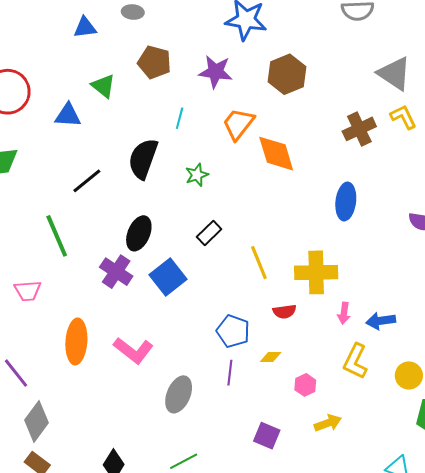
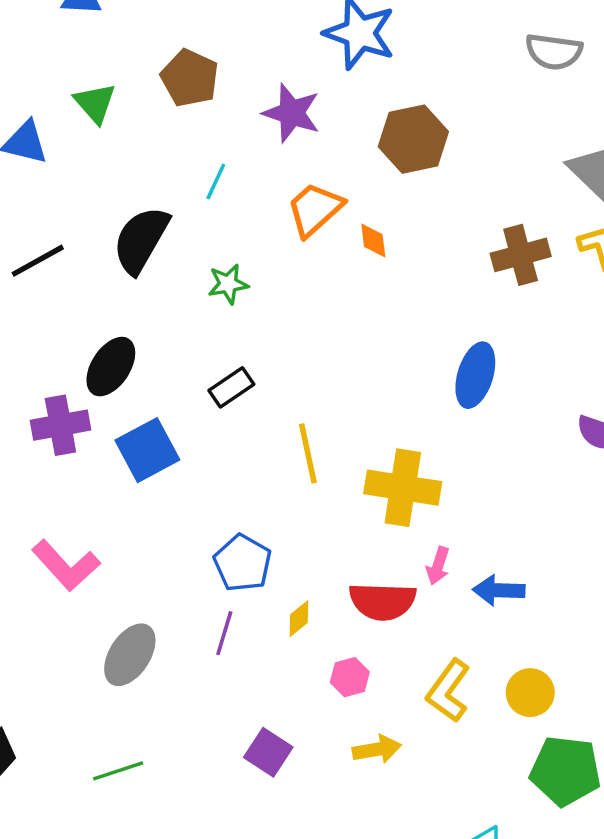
orange diamond: (276, 154) -> (373, 241), moved, size x0.5
purple cross: (116, 272) -> (60, 425), turned 36
red semicircle: (285, 311) -> (383, 601), moved, size x1.6
yellow diamond: (271, 357) -> (299, 619), turned -50
yellow L-shape: (355, 361) -> (448, 691), moved

